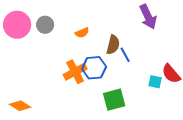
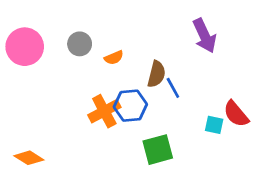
gray circle: (45, 25) -> (80, 44), moved

